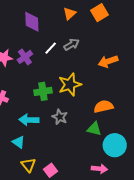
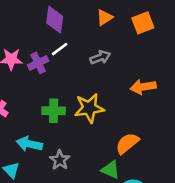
white line: (51, 48) -> (60, 49), moved
orange semicircle: (103, 107) -> (127, 143), turned -36
gray star: (60, 117) -> (60, 160), moved

